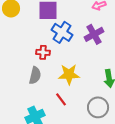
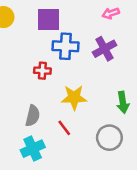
blue cross: (62, 32) -> (66, 46), turned -30
gray semicircle: (35, 75) -> (33, 116), moved

